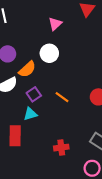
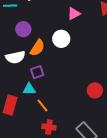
orange semicircle: (27, 69) -> (37, 48), turned -30
orange line: (62, 97) -> (42, 106), moved

